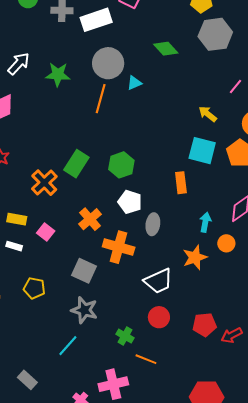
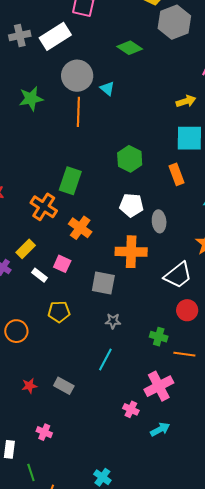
cyan triangle: (134, 83) -> (107, 88), turned -42
yellow arrow: (208, 114) -> (186, 101), turned 138
green hexagon: (121, 165) -> (130, 159), moved
yellow rectangle: (17, 219) -> (26, 249), turned -42
orange cross: (90, 219) -> (80, 228), moved
pink square: (46, 232) -> (62, 264), moved
white rectangle: (14, 246) -> (40, 275), moved, turned 35
gray star: (84, 310) -> (113, 321), size x0.6
gray rectangle: (27, 380) -> (64, 386), moved

